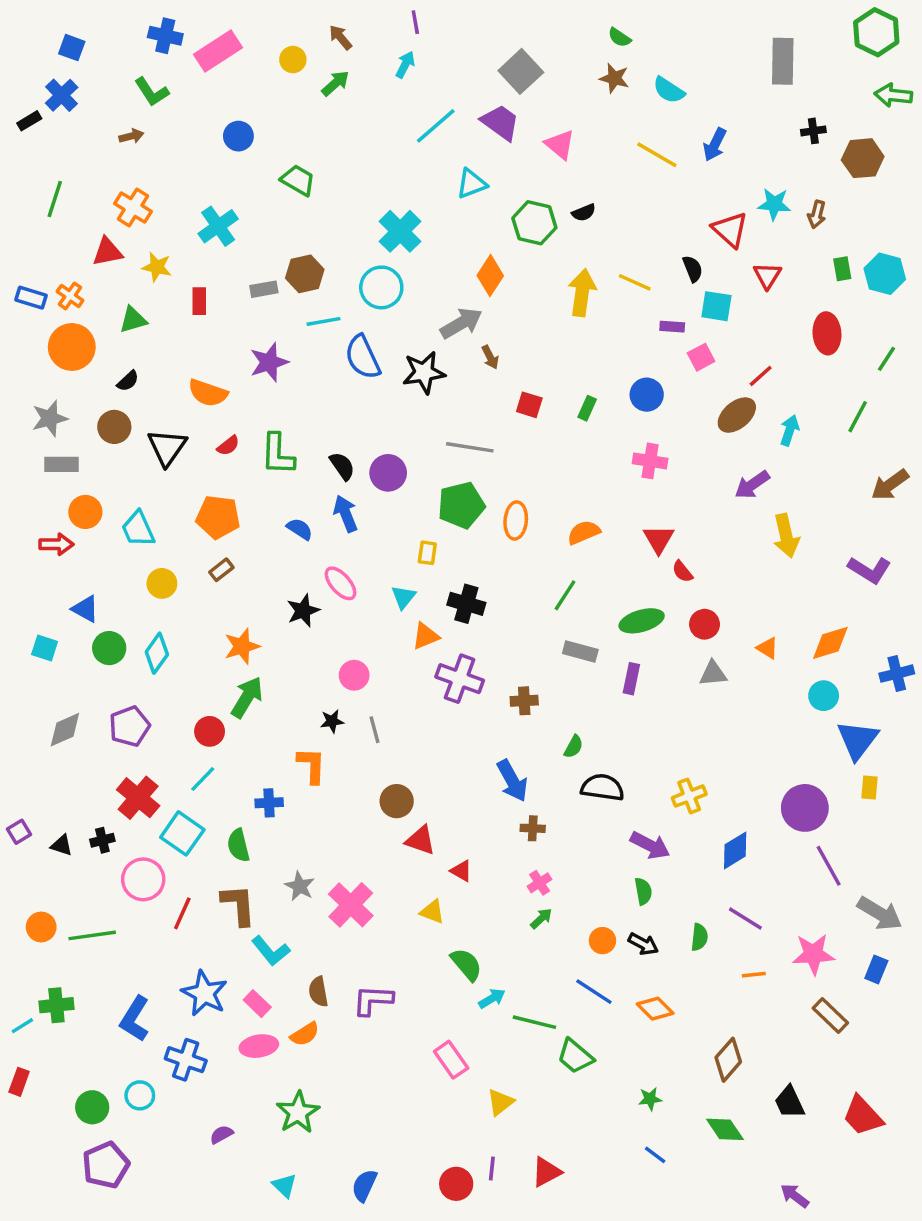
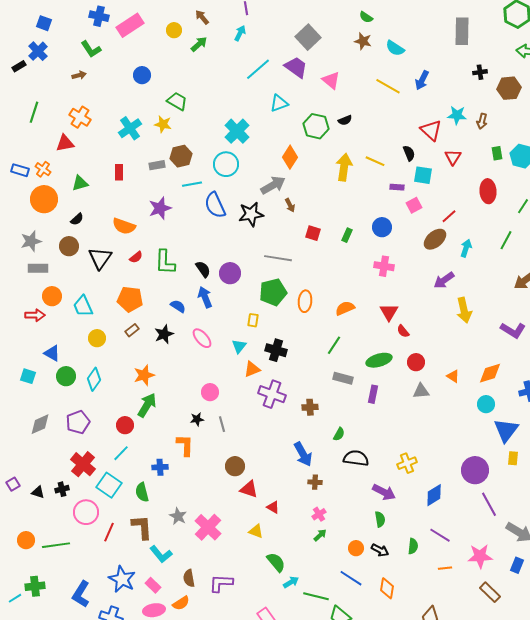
yellow star: (157, 267) -> (163, 124), moved
black star: (303, 611) -> (164, 334), moved
orange diamond: (655, 1009) -> (387, 588), turned 55

